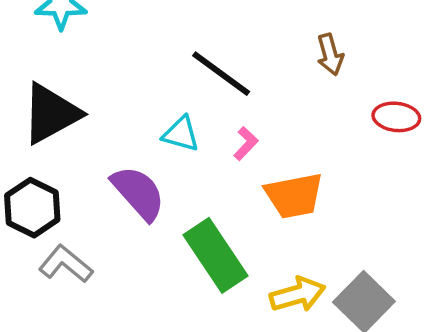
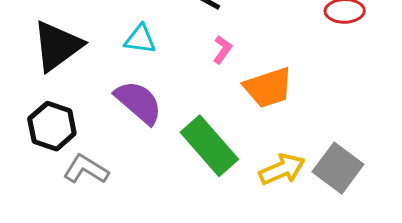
cyan triangle: (181, 134) -> (140, 39), moved

